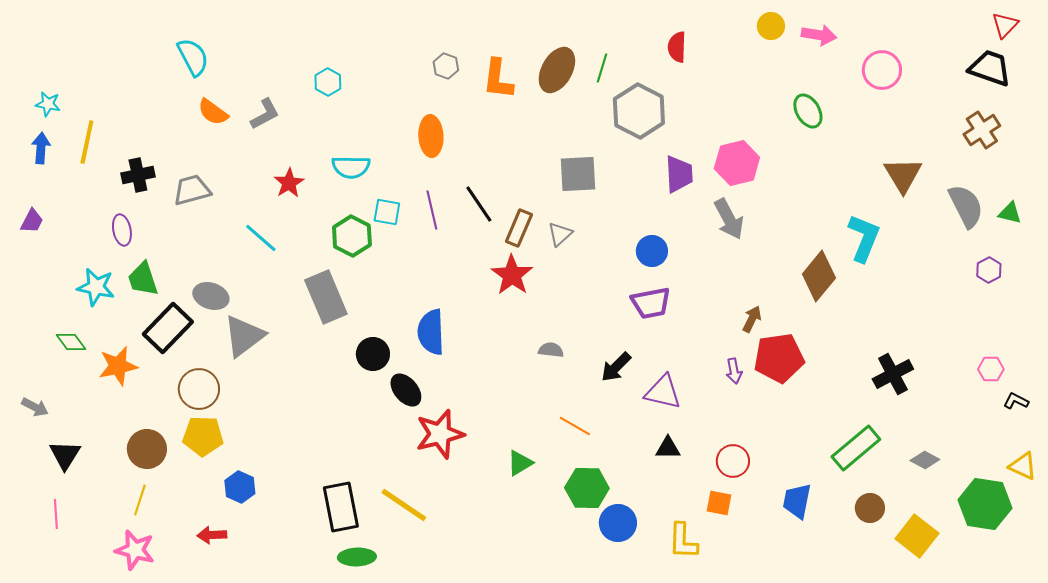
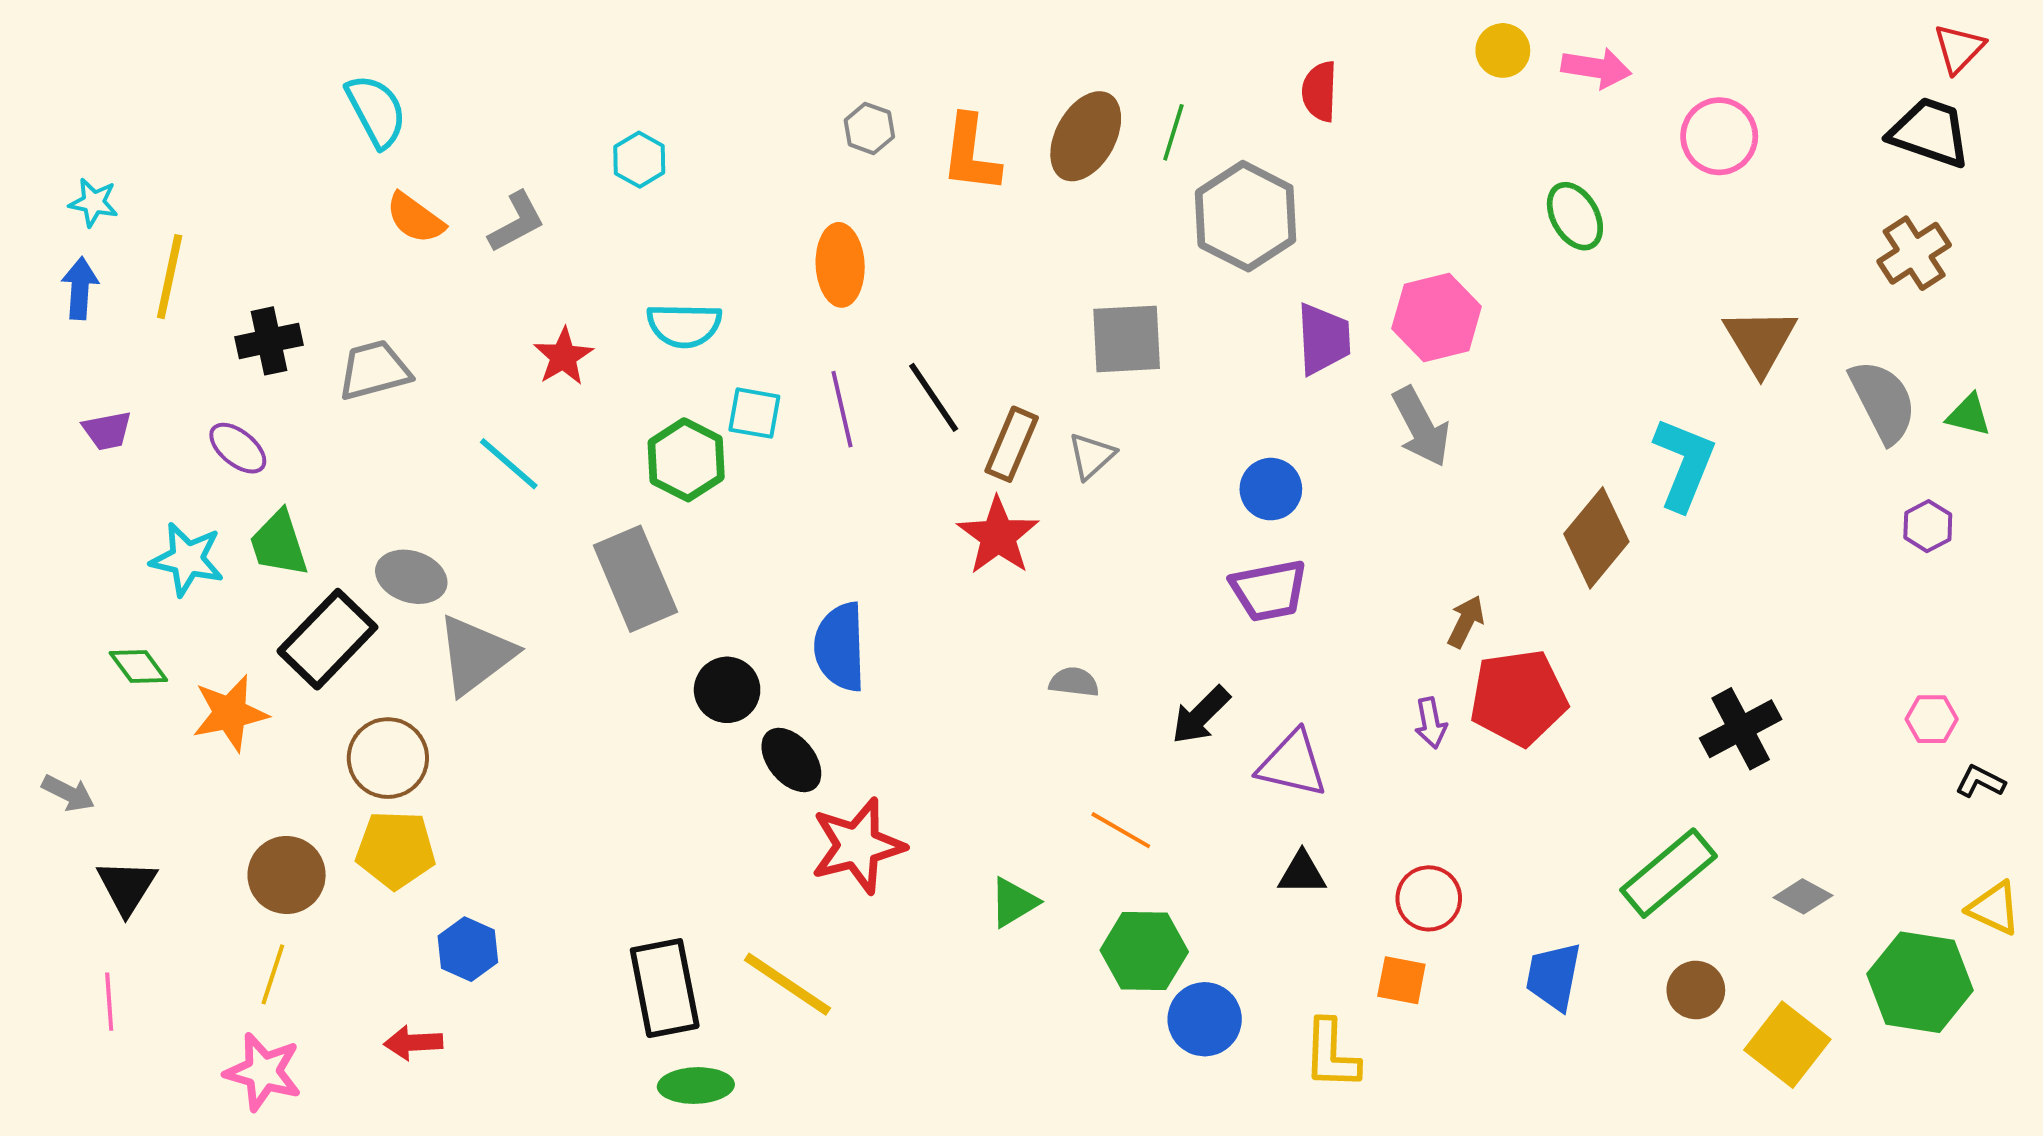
purple trapezoid: (32, 221) -> (107, 431), moved, turned 52
purple ellipse: (122, 230) -> (238, 448), turned -40

